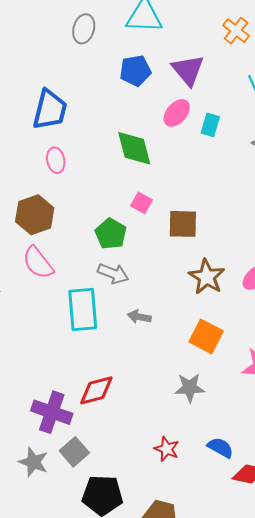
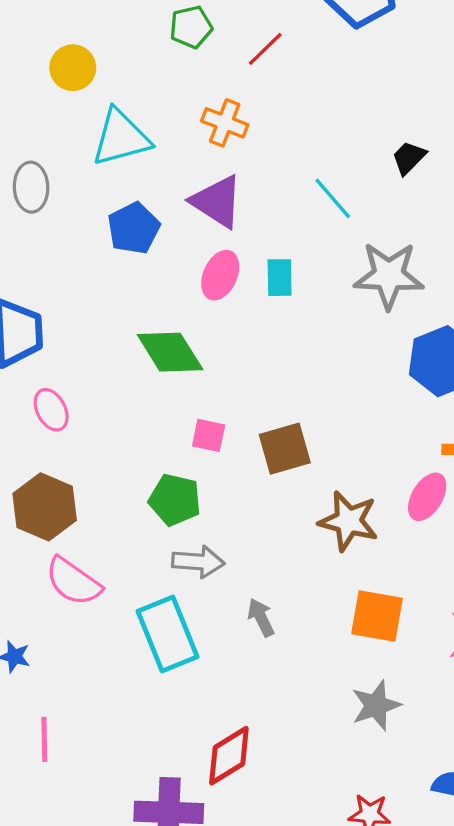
orange cross: (236, 31) -> (225, 123), moved
gray arrow: (139, 317) -> (261, 617), turned 70

